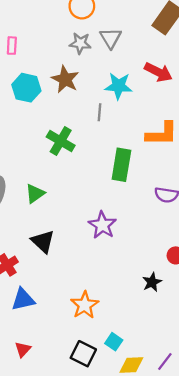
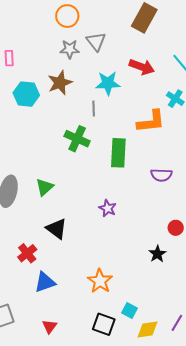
brown star: (65, 79) -> (60, 83), turned 30
green cross: (61, 141) -> (77, 139), moved
purple star: (102, 225) -> (108, 208), size x0.7

